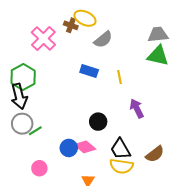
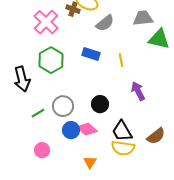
gray trapezoid: (158, 34) -> (143, 18), moved
green hexagon: (23, 77) -> (51, 60), moved
gray circle: (22, 124) -> (63, 106), moved

